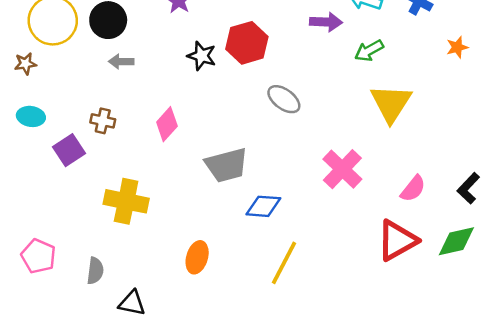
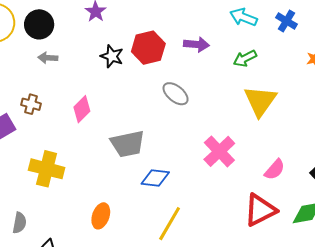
purple arrow: (326, 22) -> (196, 44), moved

